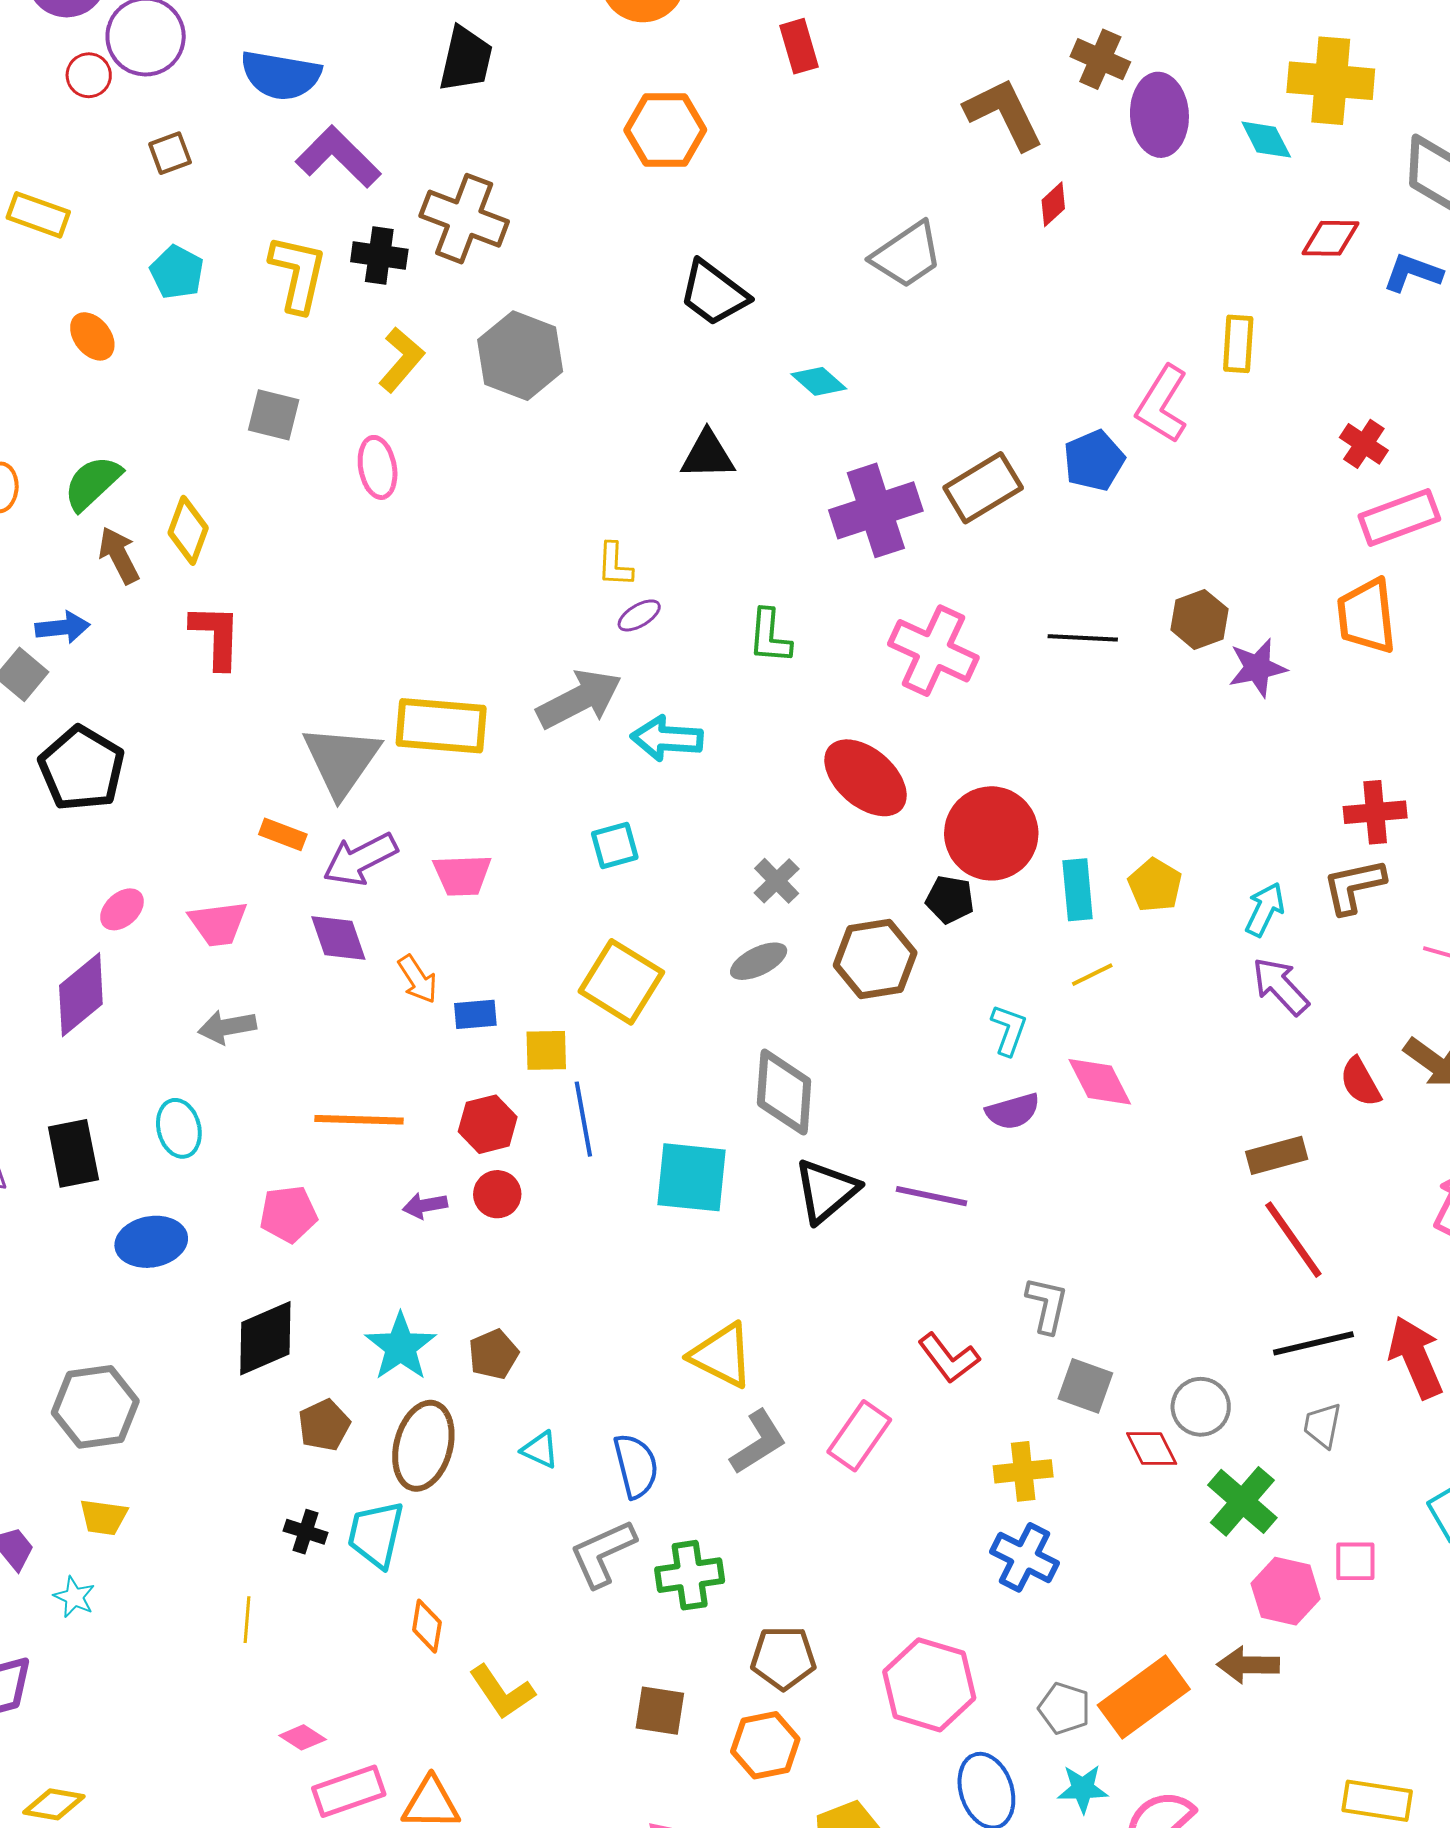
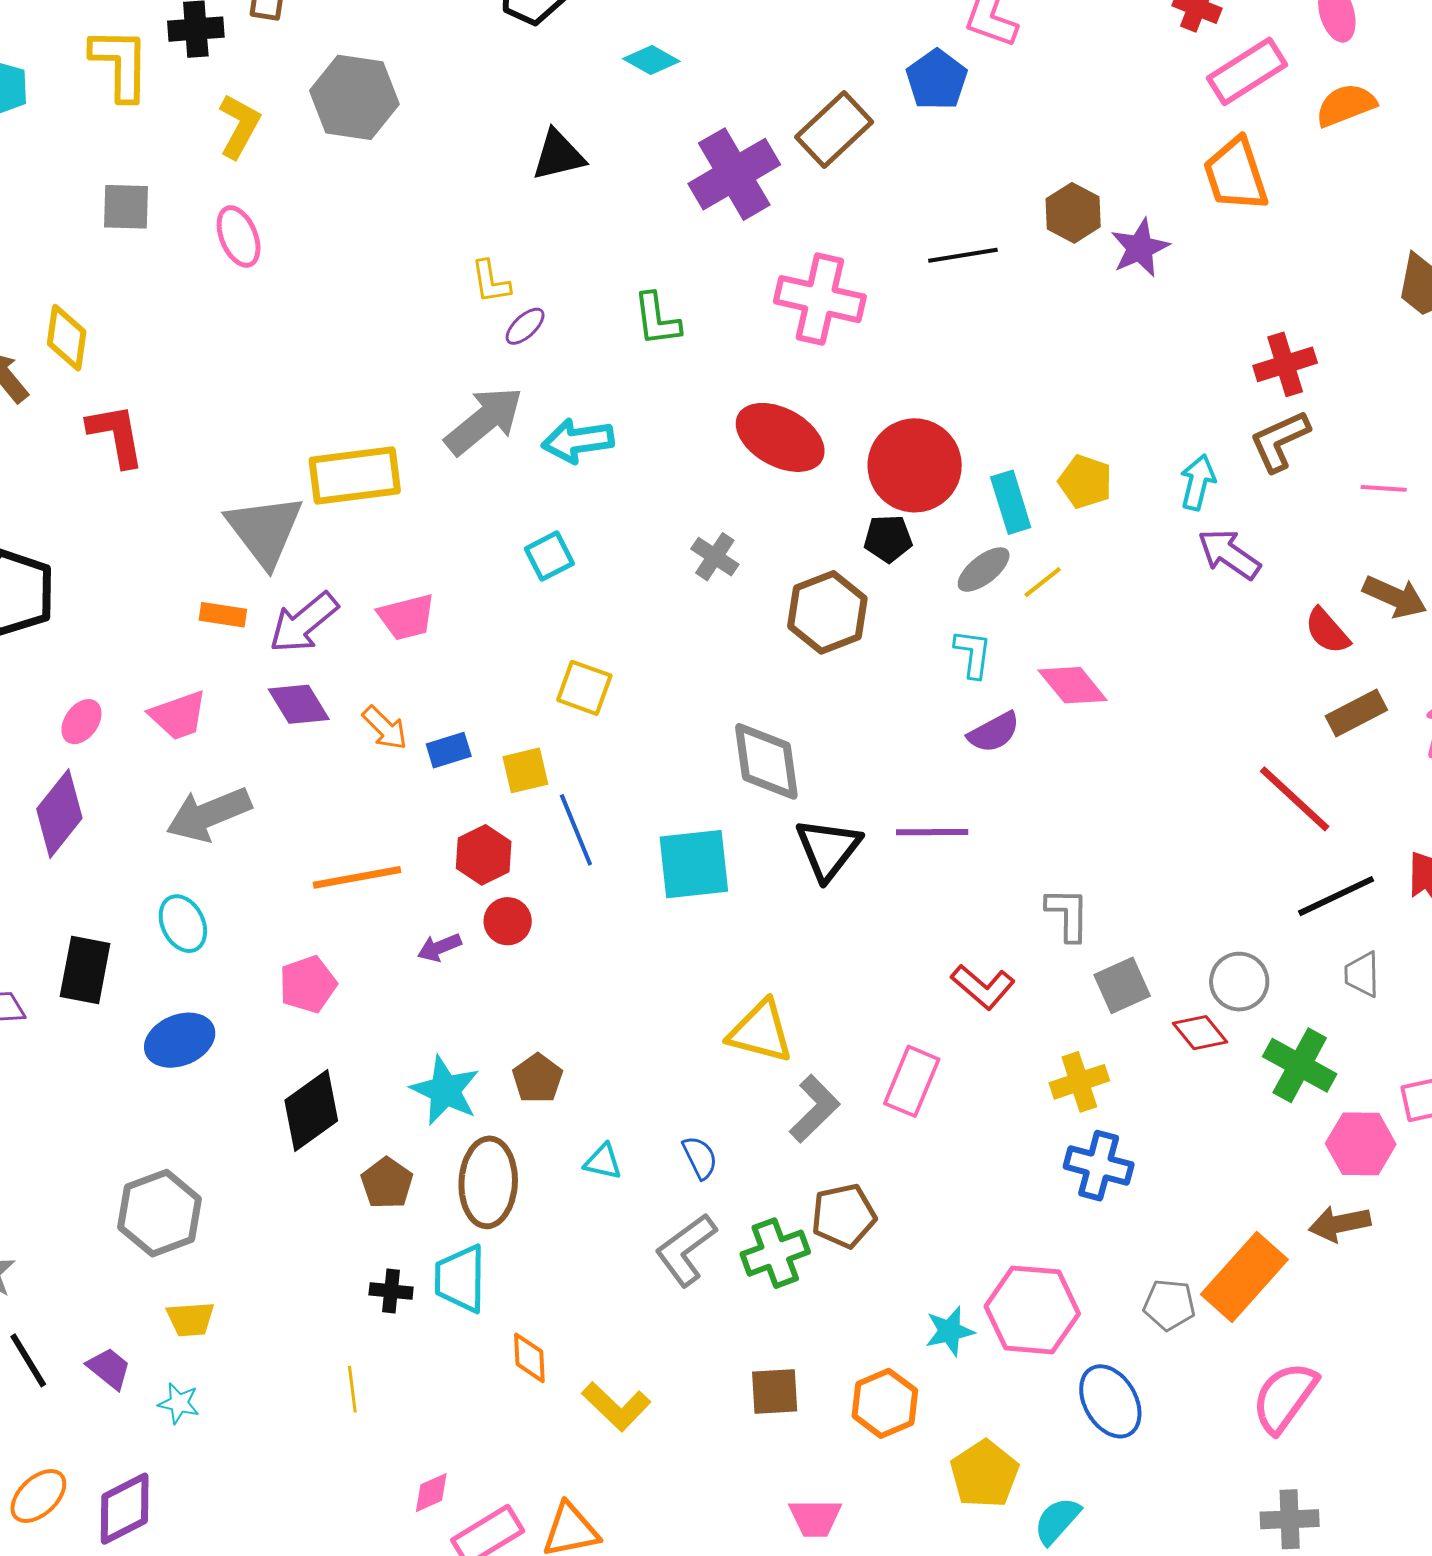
gray ellipse: (759, 961) -> (984, 570), moved
yellow square: (621, 982) -> (584, 688), size x0.7
gray arrow: (227, 1027) -> (209, 814), size x1.5
black rectangle: (73, 1153) -> (85, 970), turned 34
brown rectangle: (1277, 1155) -> (1356, 713), moved
gray square: (1085, 1386) -> (1122, 985), turned -32
blue semicircle: (636, 1466) -> (700, 1157), size x0.7
brown pentagon: (783, 1658) -> (844, 1216), moved
pink diamond: (303, 1737) -> (431, 1493), turned -45
cyan star: (1083, 1789) -> (950, 1331), moved

